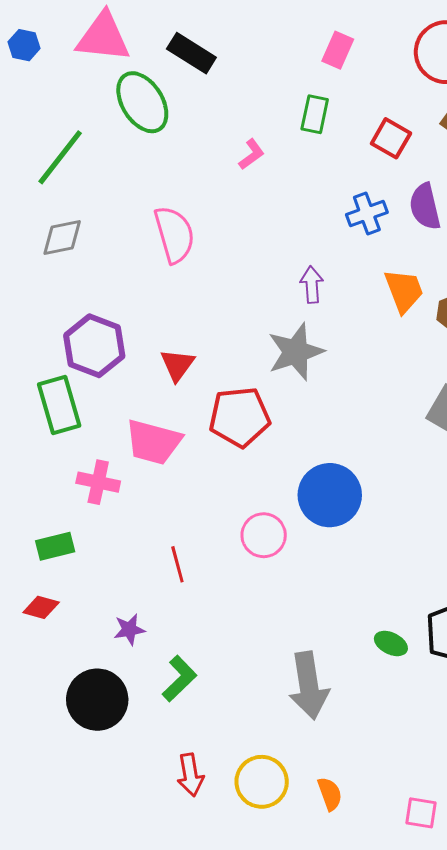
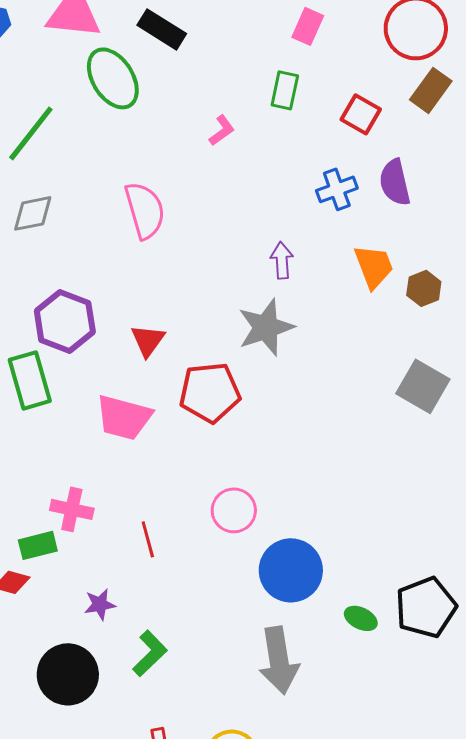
pink cross: (98, 482) -> (72, 509), moved
blue circle: (330, 495) -> (291, 570), moved
green rectangle: (55, 546) -> (38, 545), moved

